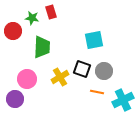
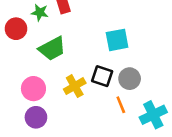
green trapezoid: (42, 47) -> (52, 49), turned 60
orange line: (97, 92) -> (121, 105), turned 56
purple circle: (15, 99) -> (36, 117), moved

